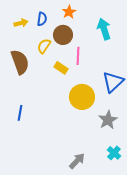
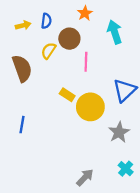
orange star: (69, 12) -> (85, 13), moved
yellow rectangle: (61, 68) -> (67, 95), moved

